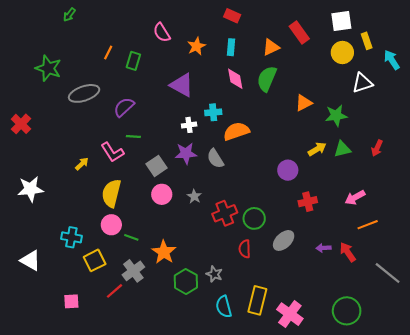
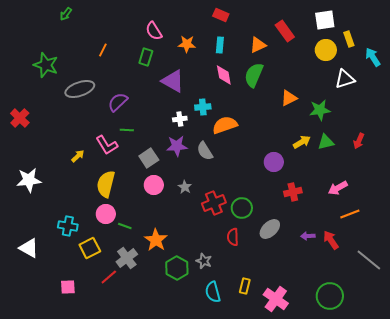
orange star: (196, 46) -> (187, 44), turned 30
green rectangle: (133, 61) -> (146, 57), moved
yellow rectangle: (257, 300) -> (245, 286), size x0.6

